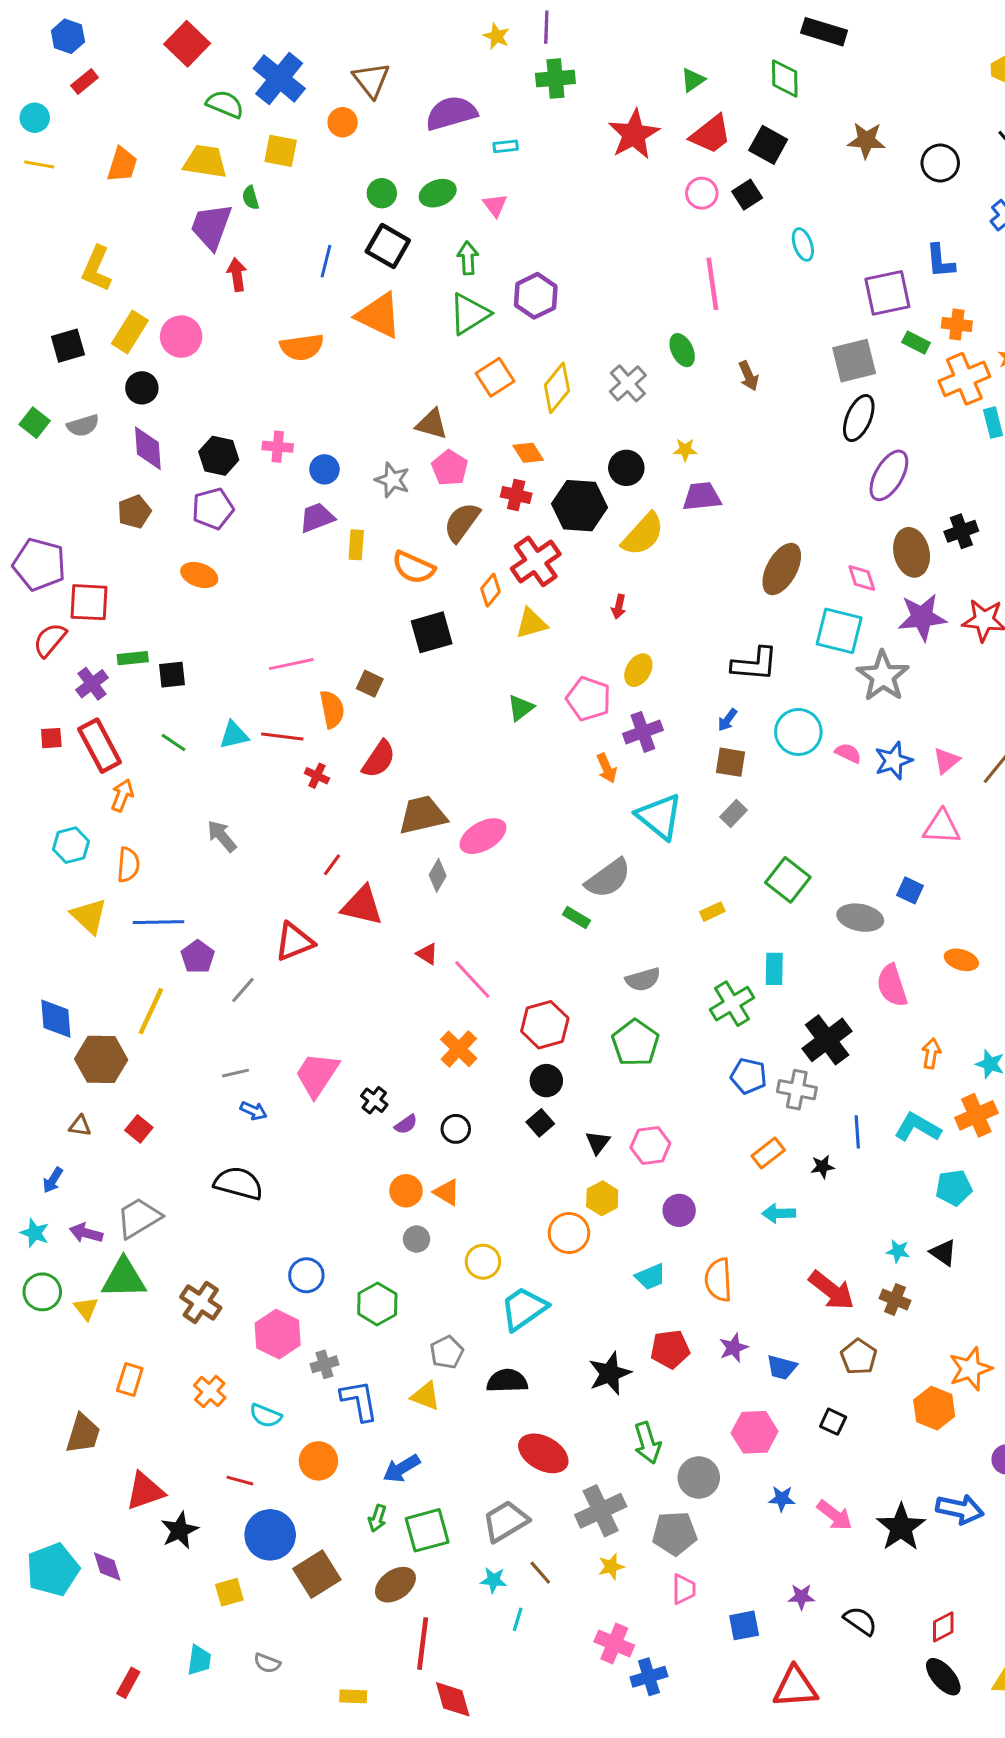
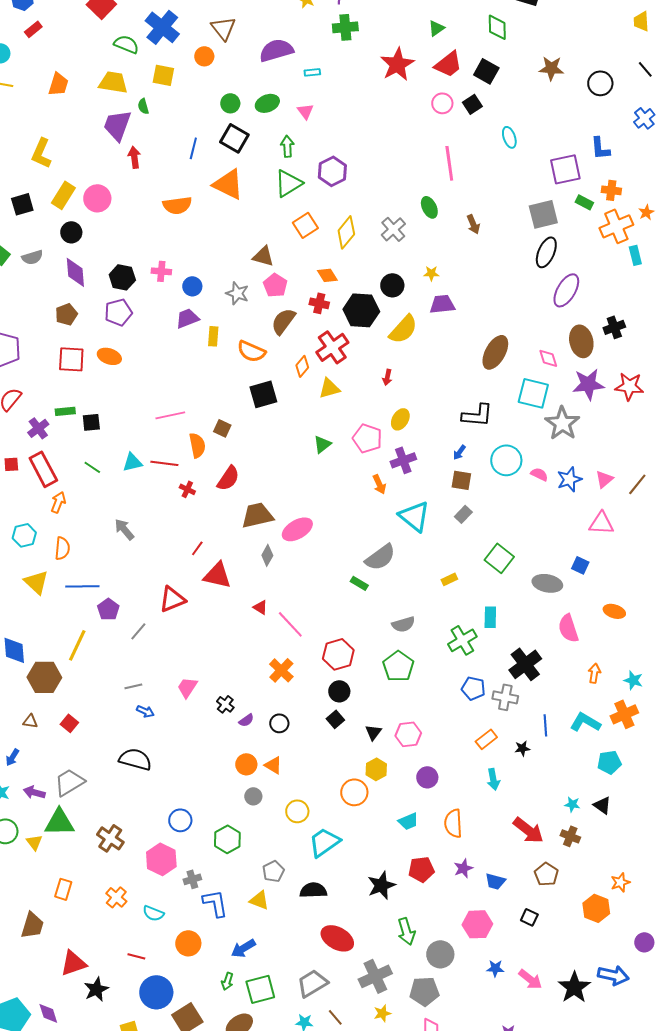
red square: (89, 602) -> (71, 359), moved
pink trapezoid: (317, 1075) -> (187, 687), size x0.7
cyan arrow: (779, 1213) -> (493, 779), turned -100
orange star: (970, 1369) -> (620, 882), size x0.7

